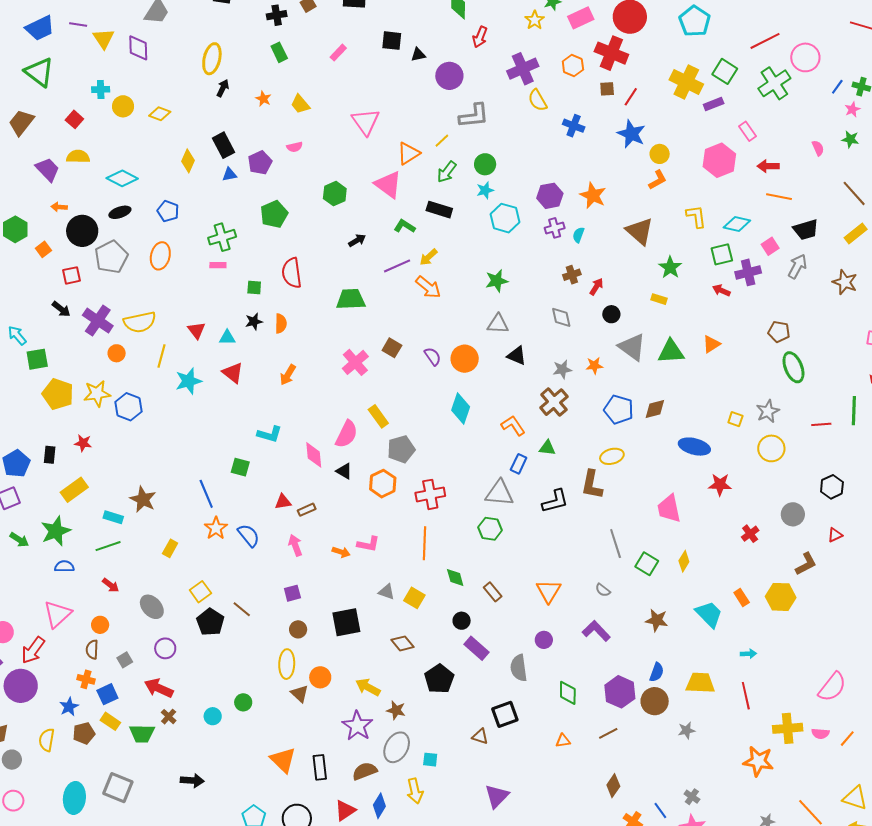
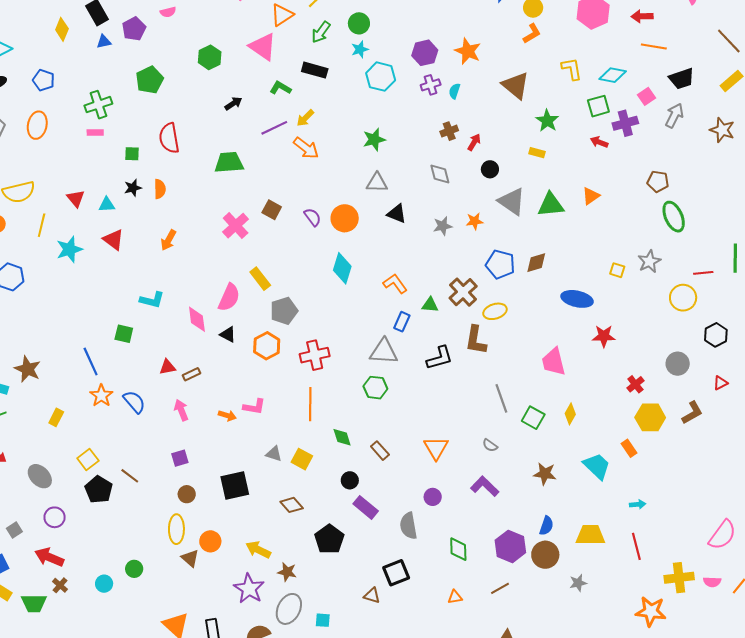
brown cross: (554, 402) -> (463, 292), moved
yellow circle: (771, 448) -> (683, 298), moved
yellow hexagon: (781, 597) -> (650, 417), moved

